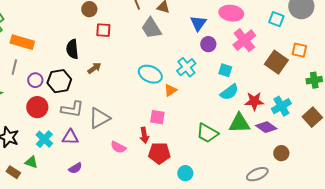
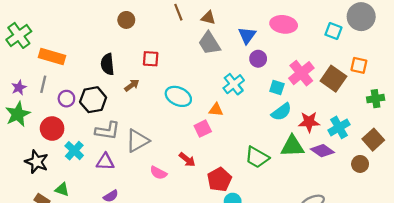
gray trapezoid: (151, 28) -> (209, 43), moved
red square: (103, 30) -> (151, 59), moved
pink cross: (244, 40) -> (301, 73), moved
cyan ellipse: (150, 74) -> (178, 96), moved
orange triangle: (170, 90) -> (216, 110), turned 40
red circle: (37, 107) -> (52, 129), moved
pink square: (157, 117) -> (203, 129), moved, turned -35
red arrow: (144, 135) -> (187, 160), turned -42
cyan cross: (44, 139) -> (74, 151), moved
red pentagon: (159, 153) -> (219, 179), moved, turned -30
brown circle: (281, 153) -> (360, 164), moved

